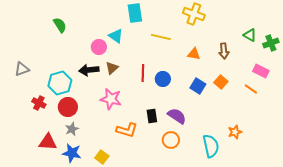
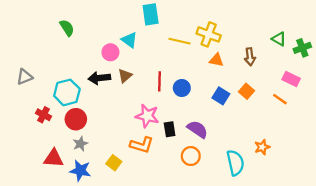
yellow cross: (194, 14) -> (209, 34), moved
pink star: (111, 99) -> (147, 116), moved
yellow square: (102, 157) -> (114, 163), moved

